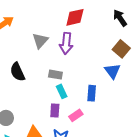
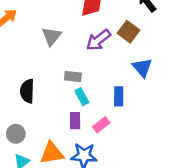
purple arrow: (66, 43) -> (98, 40), moved, turned 50
brown square: (121, 49) -> (128, 32), moved
black semicircle: (17, 72) -> (27, 91), moved, turned 30

